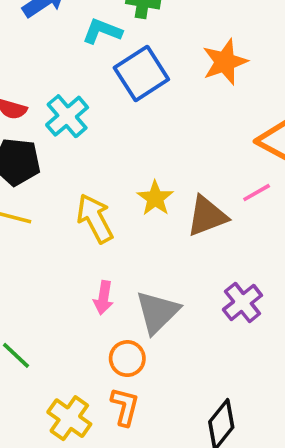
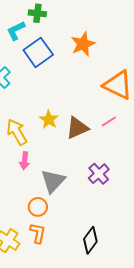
cyan L-shape: (102, 31) -> (16, 31), turned -45
pink line: (257, 193) -> (109, 121), moved
pink arrow: (103, 298) -> (24, 161), moved

